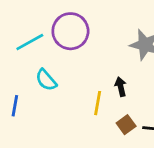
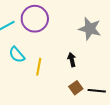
yellow line: (98, 103) -> (39, 67), moved

